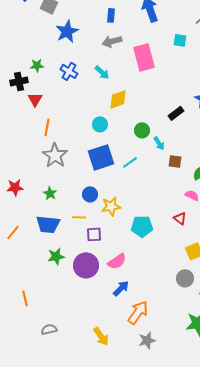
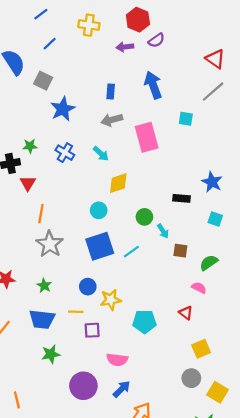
black rectangle: (176, 113) -> (181, 198), turned 42
pink semicircle: (117, 261) -> (117, 360), turned 42
purple circle: (86, 265) -> (83, 386), moved

